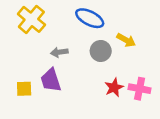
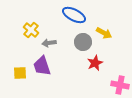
yellow cross: (31, 19) -> (31, 30), moved, size x0.7
red star: (114, 87) -> (95, 63), moved
pink cross: (140, 89) -> (120, 85), moved

